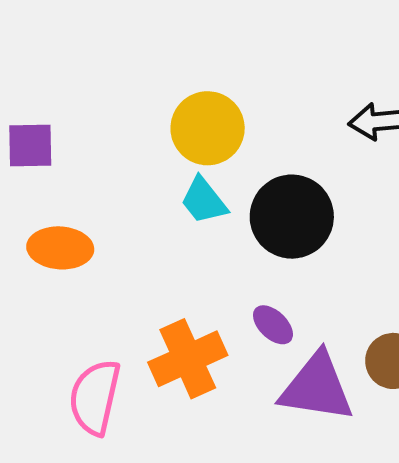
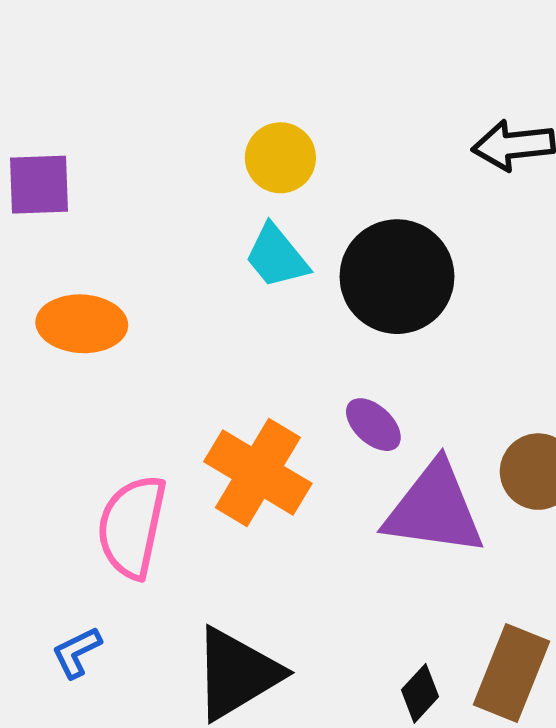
yellow circle: (208, 128) -> (280, 158), size x0.7
orange cross: (188, 359) -> (258, 473), turned -34

